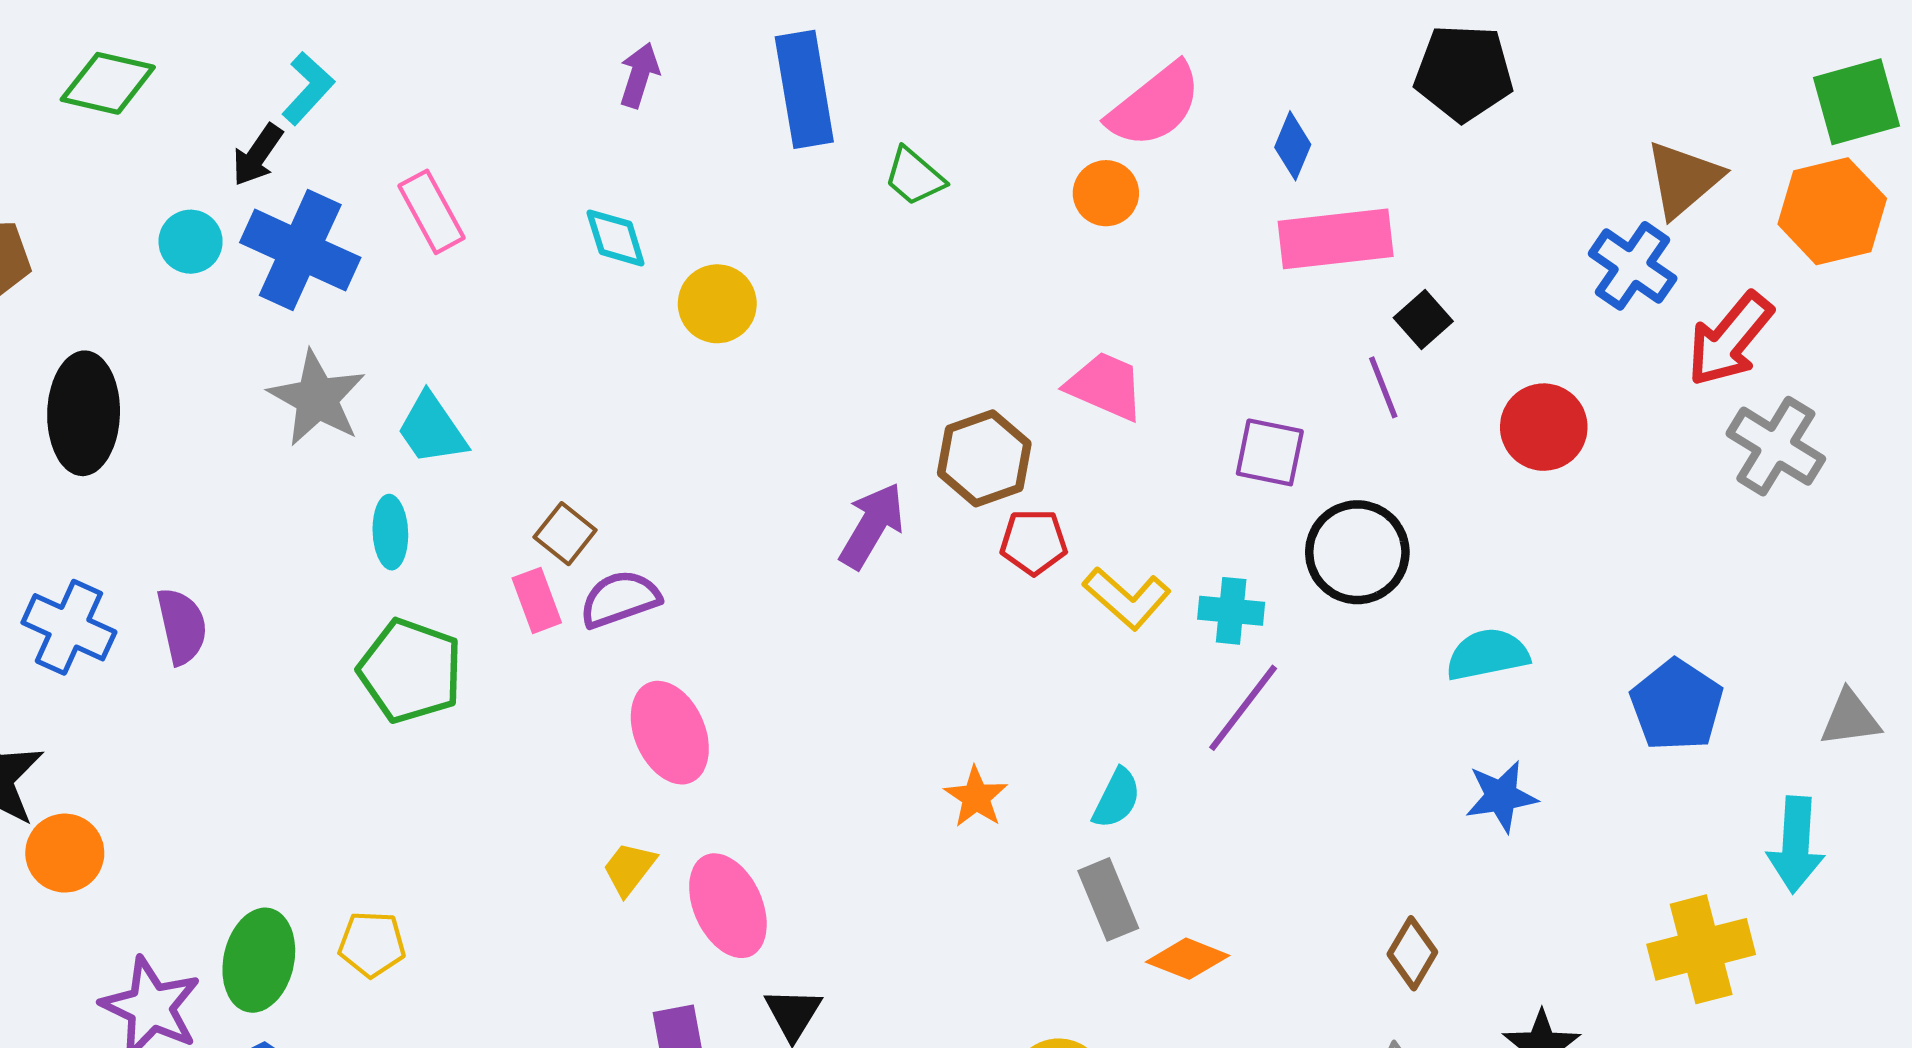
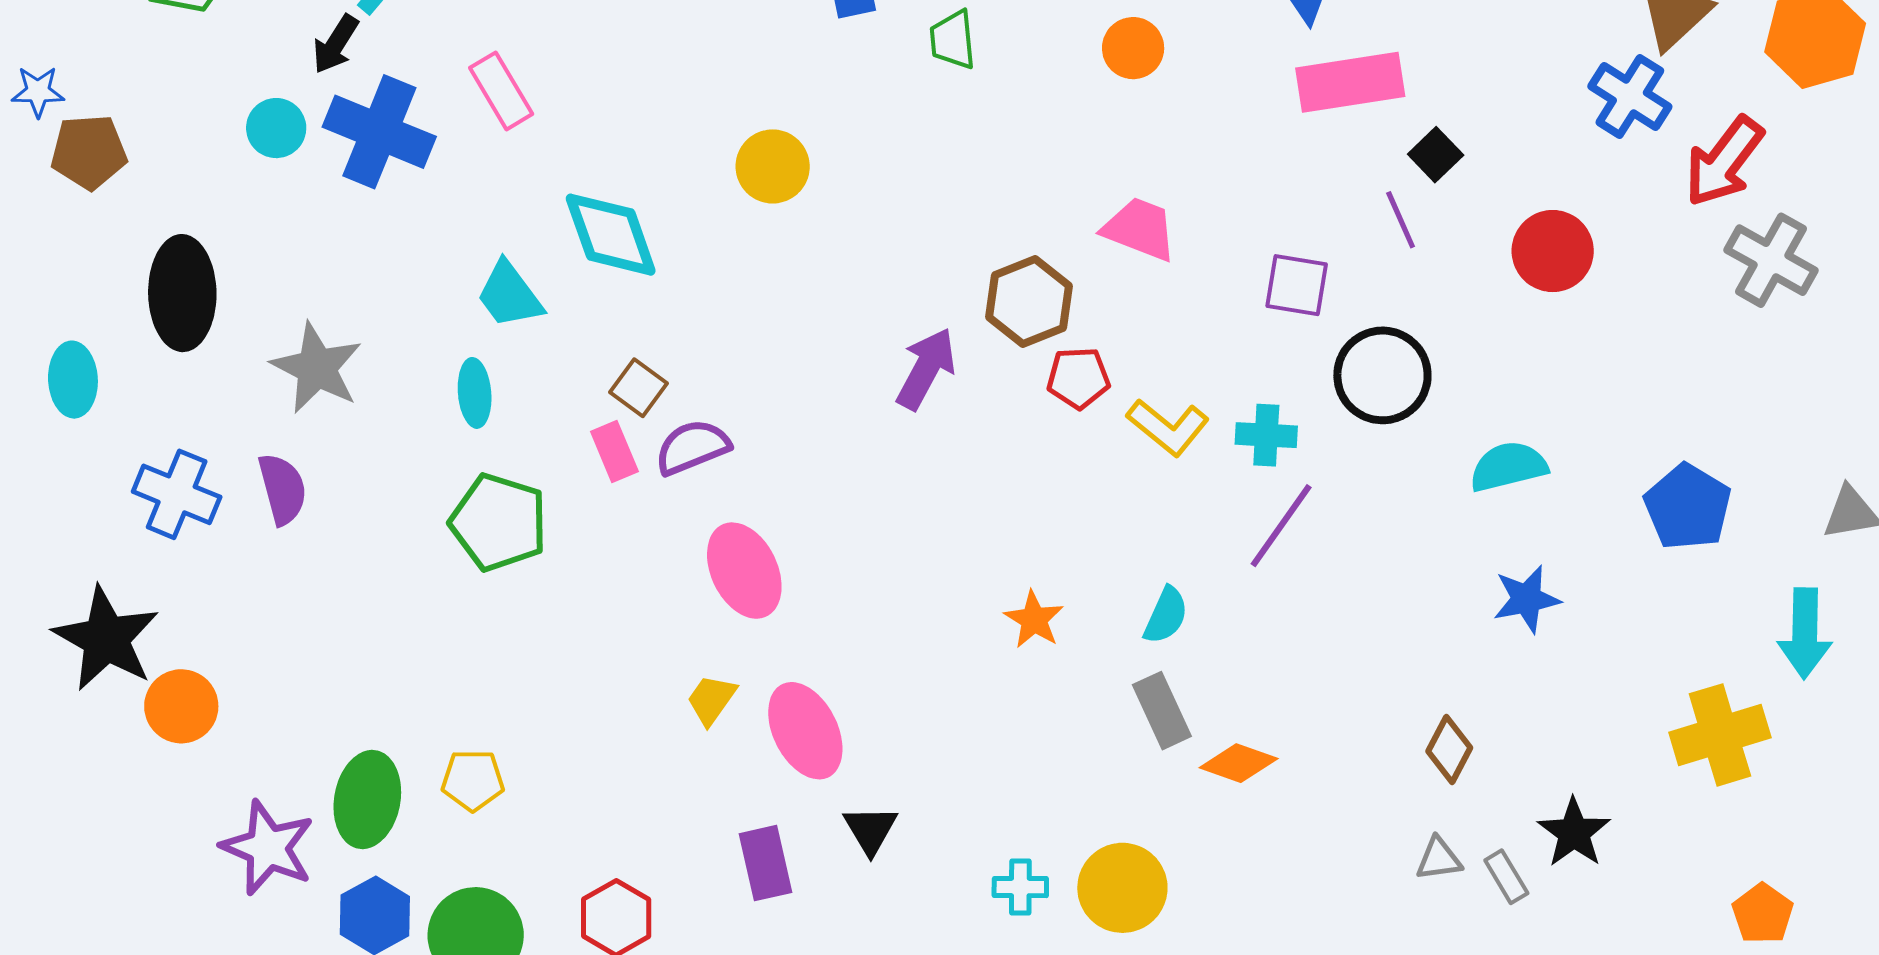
green trapezoid: (914, 177) -> (953, 40), turned 46
cyan diamond: (616, 238) -> (611, 235), moved, size x1.6
gray star: (317, 398) -> (317, 368), moved

